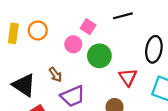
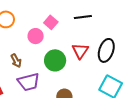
green circle: (99, 56) -> (55, 60), moved
red triangle: (128, 77) -> (80, 51), moved

